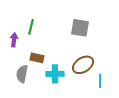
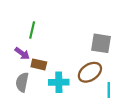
gray square: (80, 28) -> (101, 43), moved
purple arrow: (14, 40) -> (22, 53), moved, turned 120

